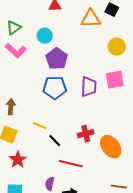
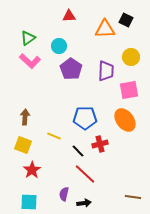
purple trapezoid: (89, 87) -> (106, 71), moved
blue pentagon: (55, 88) -> (85, 118), moved
black line: (55, 141) -> (78, 151), moved
orange ellipse: (111, 147) -> (125, 120), moved
red line: (71, 164) -> (85, 174), turned 30

